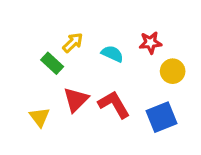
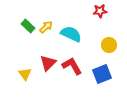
red star: (150, 43) -> (100, 11), moved
cyan semicircle: (112, 54) -> (71, 34), size x1.5
green rectangle: (52, 63) -> (28, 26), moved

